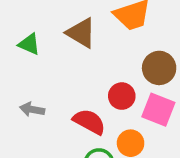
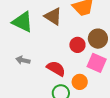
green triangle: (29, 44) -> (23, 22), size x1.6
red circle: (122, 96) -> (77, 45), moved

